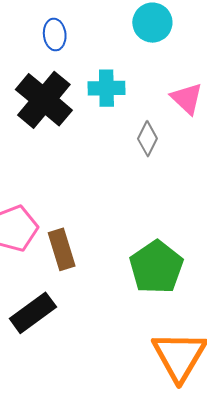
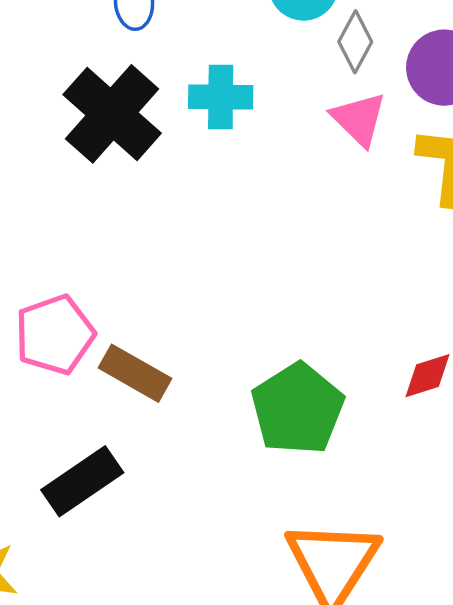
gray diamond: (147, 139) -> (355, 42), moved
brown rectangle: (62, 249) -> (135, 373), turned -45

